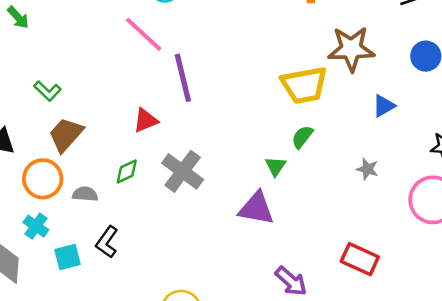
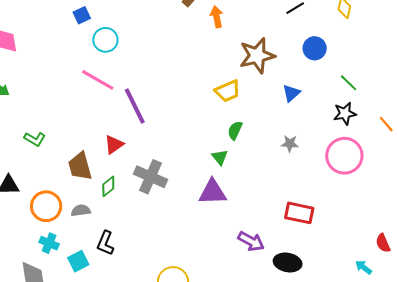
yellow trapezoid: (304, 85) -> (228, 91), size x0.7
brown trapezoid: (66, 135) -> (80, 166), moved, turned -44

